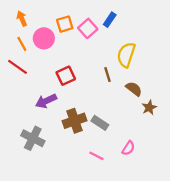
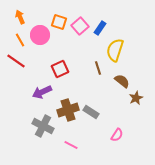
blue rectangle: (110, 20) -> (100, 28), moved
orange square: (65, 24) -> (59, 22), turned 35
gray cross: (33, 138) -> (43, 126), moved
pink line: (97, 156) -> (71, 145), moved

